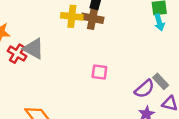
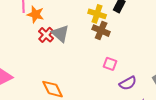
brown cross: (93, 18) -> (101, 31), moved
purple semicircle: (144, 89) -> (128, 83), moved

